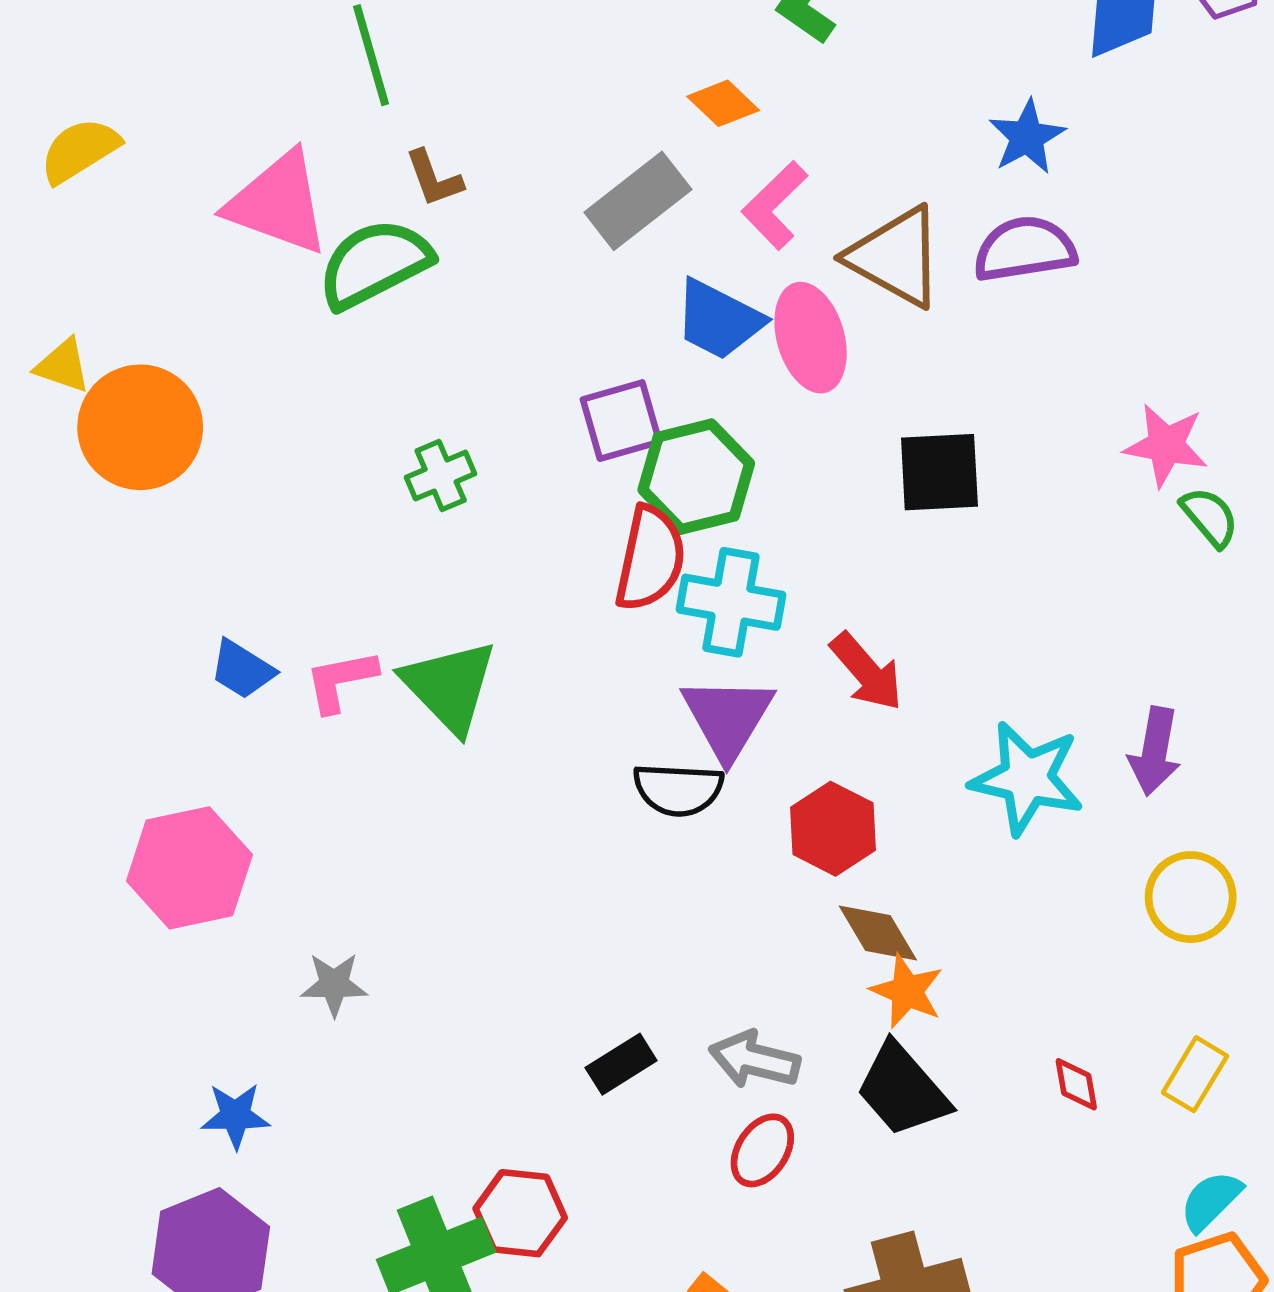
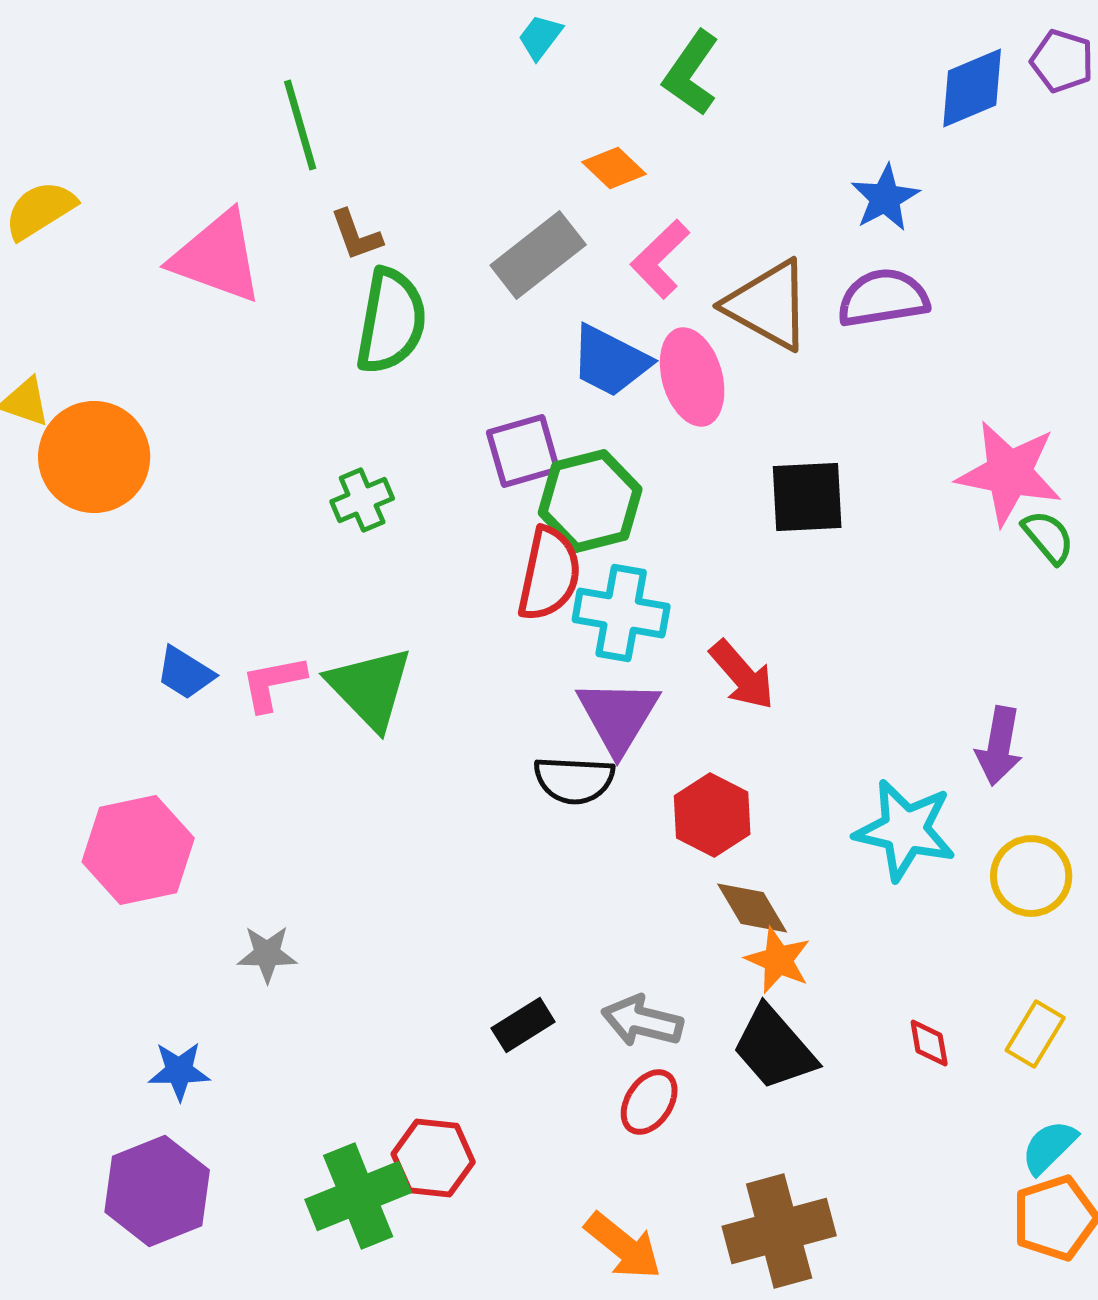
green semicircle: (374, 264) -> (391, 321), moved, turned 127
pink star: (1166, 445) -> (1009, 473), size x1.4
cyan star: (1027, 778) -> (905, 830), moved

